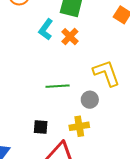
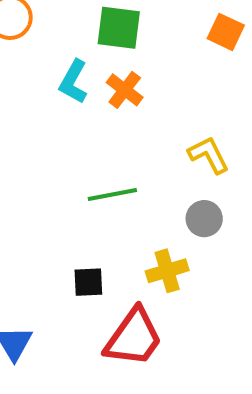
yellow L-shape: (106, 73) -> (209, 155), size x0.7
gray circle: (90, 100) -> (204, 219), moved

